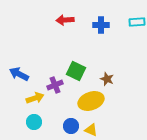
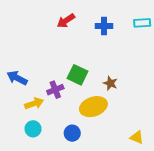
red arrow: (65, 20) -> (66, 21), turned -30
yellow triangle: (91, 130) -> (137, 137), moved

